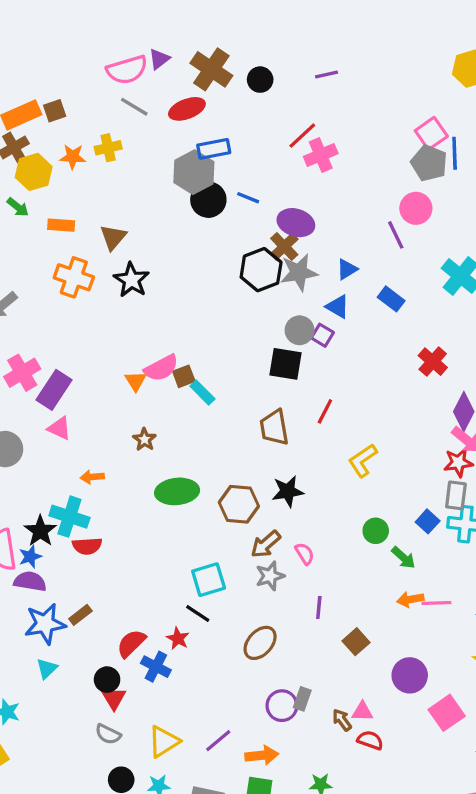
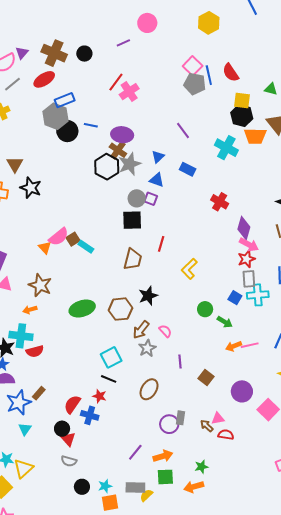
gray line: (134, 107) -> (12, 84), turned -60
pink circle: (416, 208) -> (147, 23), moved
brown trapezoid: (274, 428) -> (133, 259), turned -145
brown star: (144, 439) -> (40, 285), moved, size x1.6
yellow triangle: (164, 742) -> (23, 468), moved

